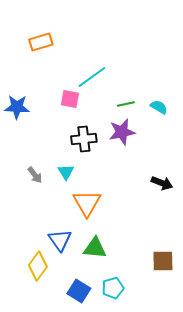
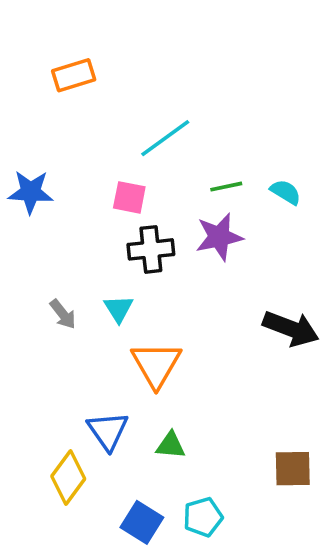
pink square: (70, 99) -> (129, 197), moved
black arrow: (162, 183) -> (291, 328), size x1.4
green triangle: (95, 248) -> (171, 445), size x0.7

